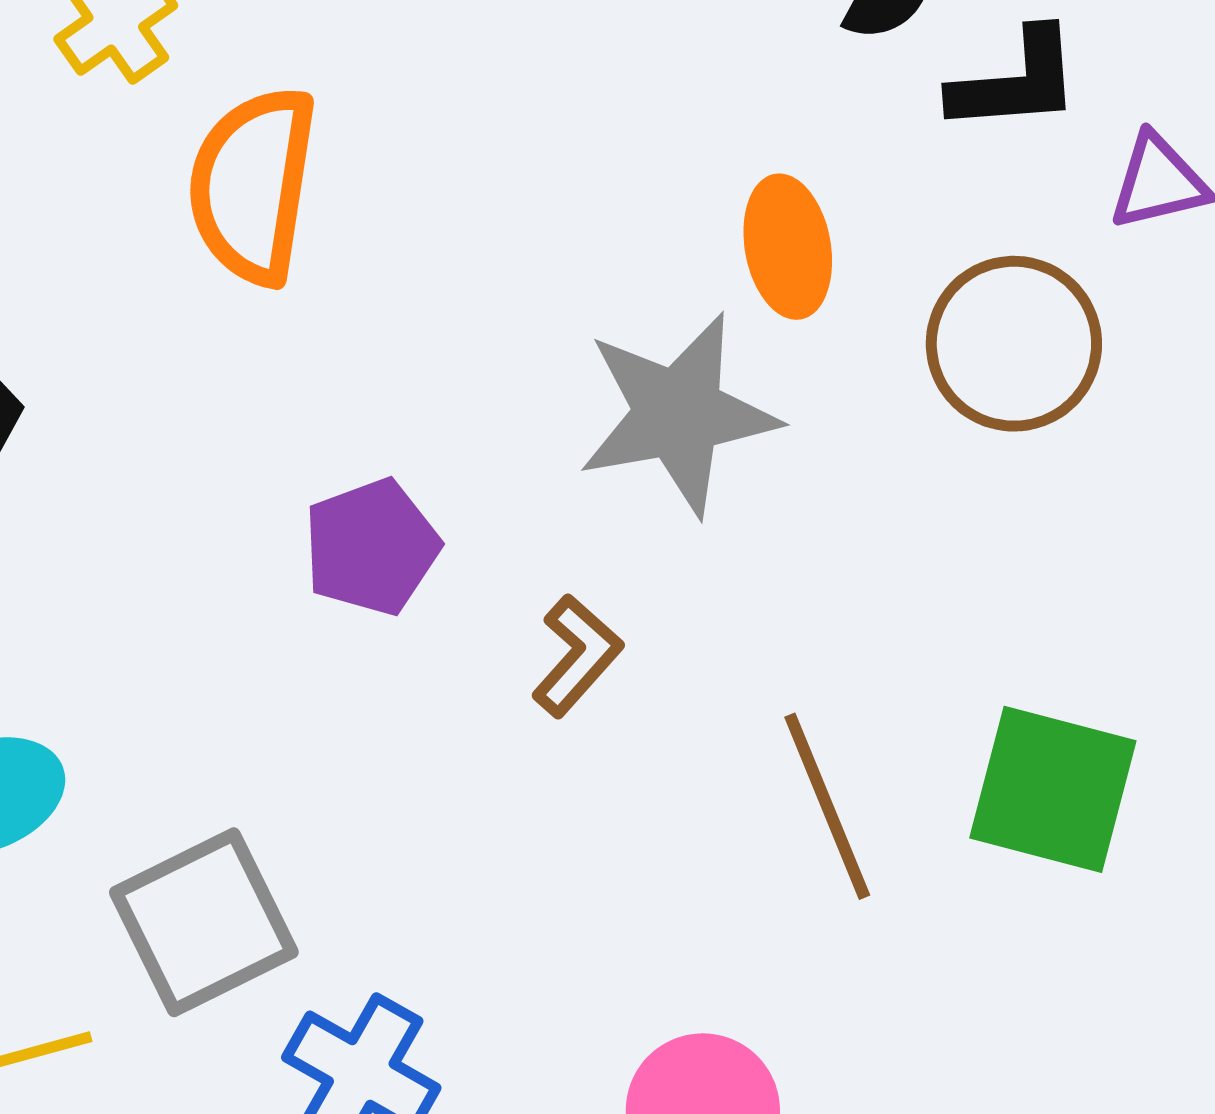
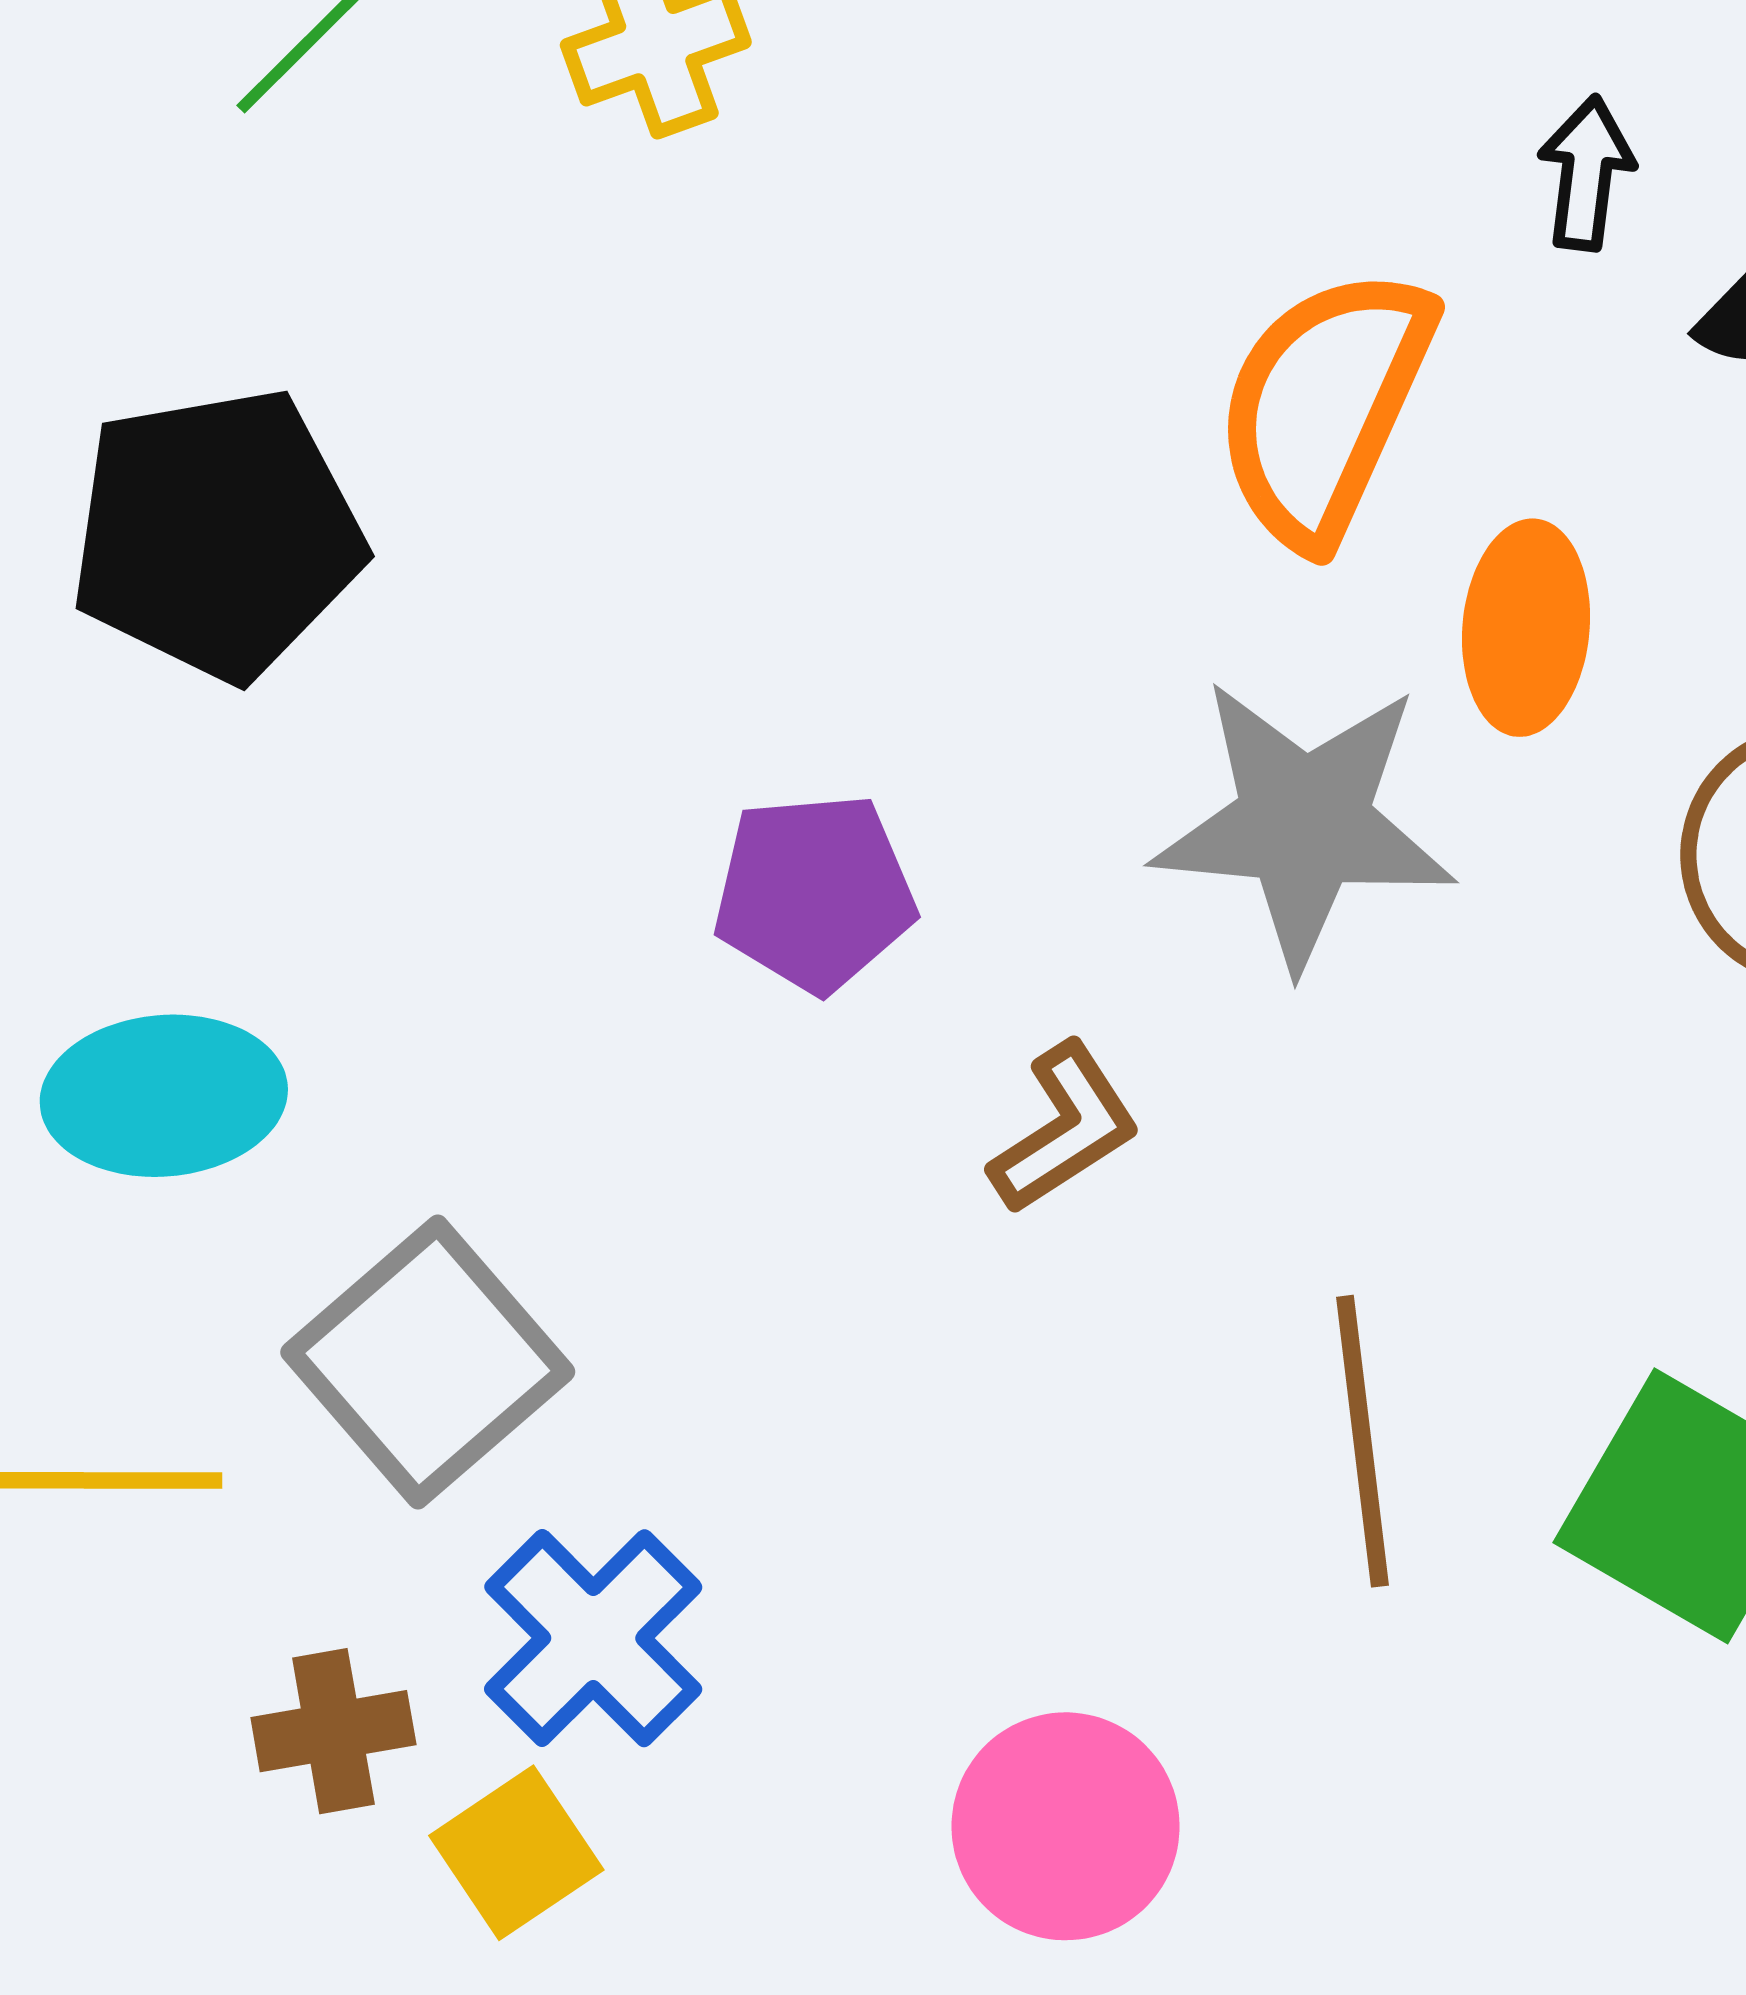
orange semicircle: (253, 185) -> (1324, 406), moved
gray square: (204, 922) -> (428, 1362), turned -30

